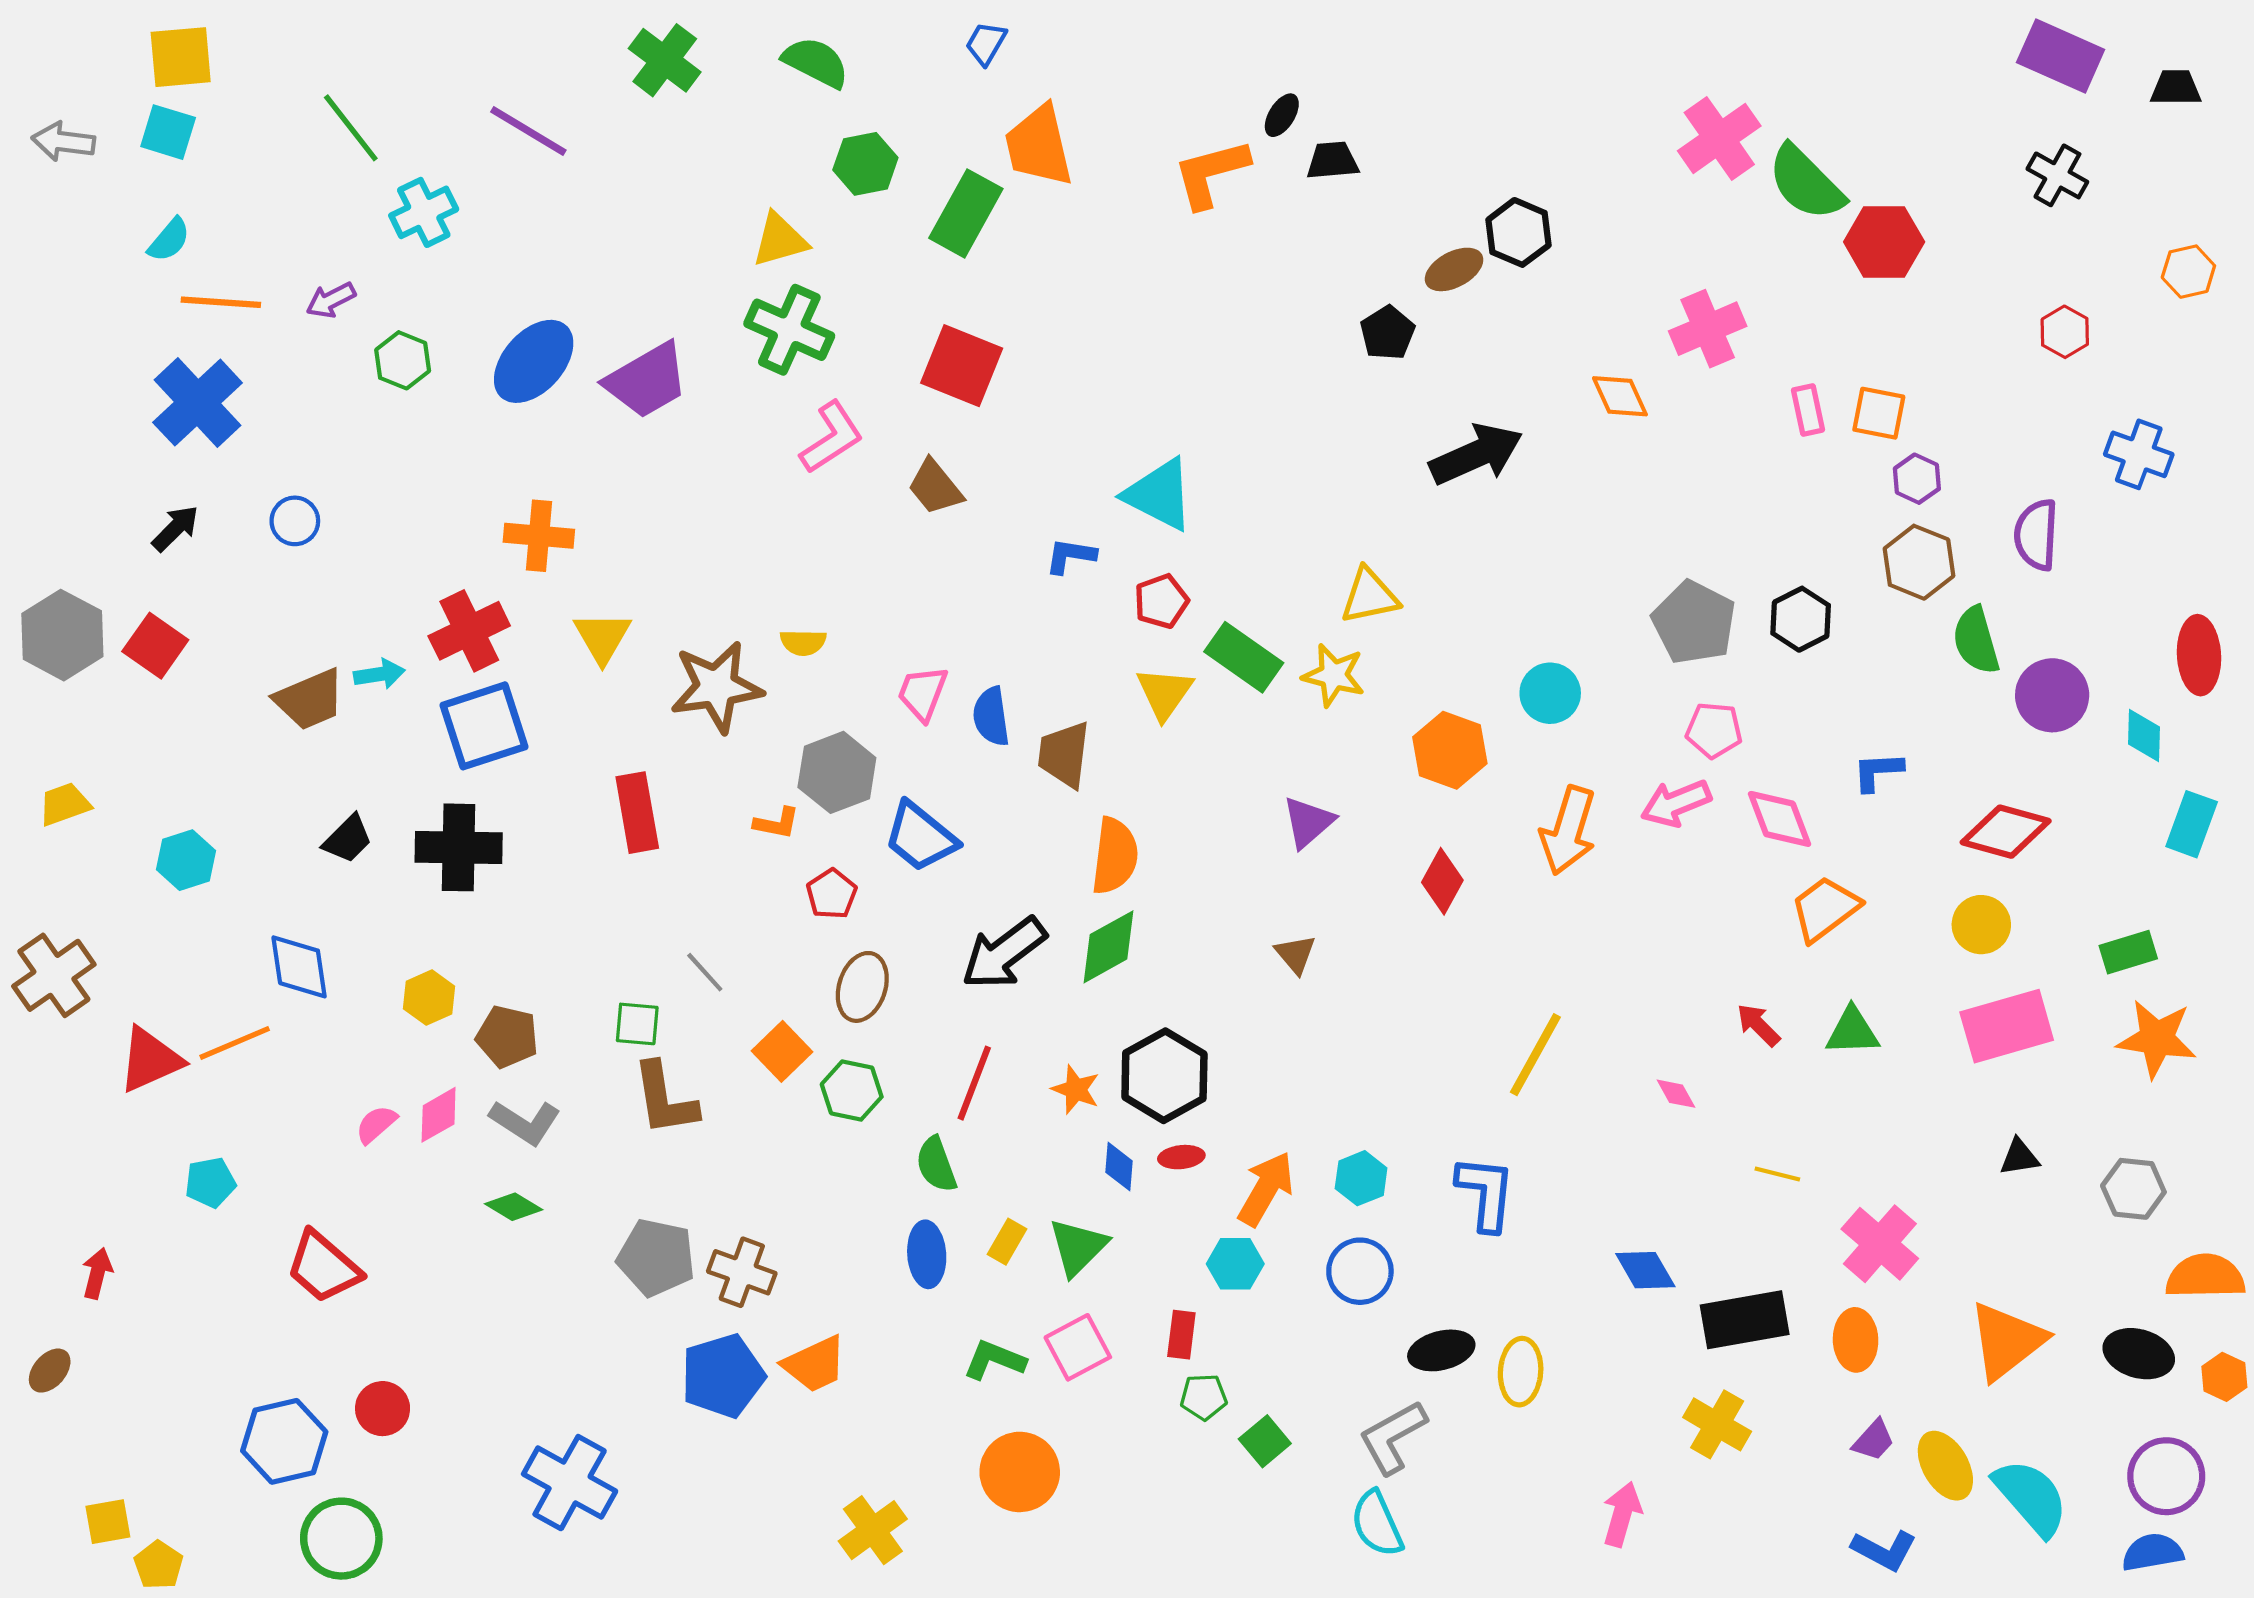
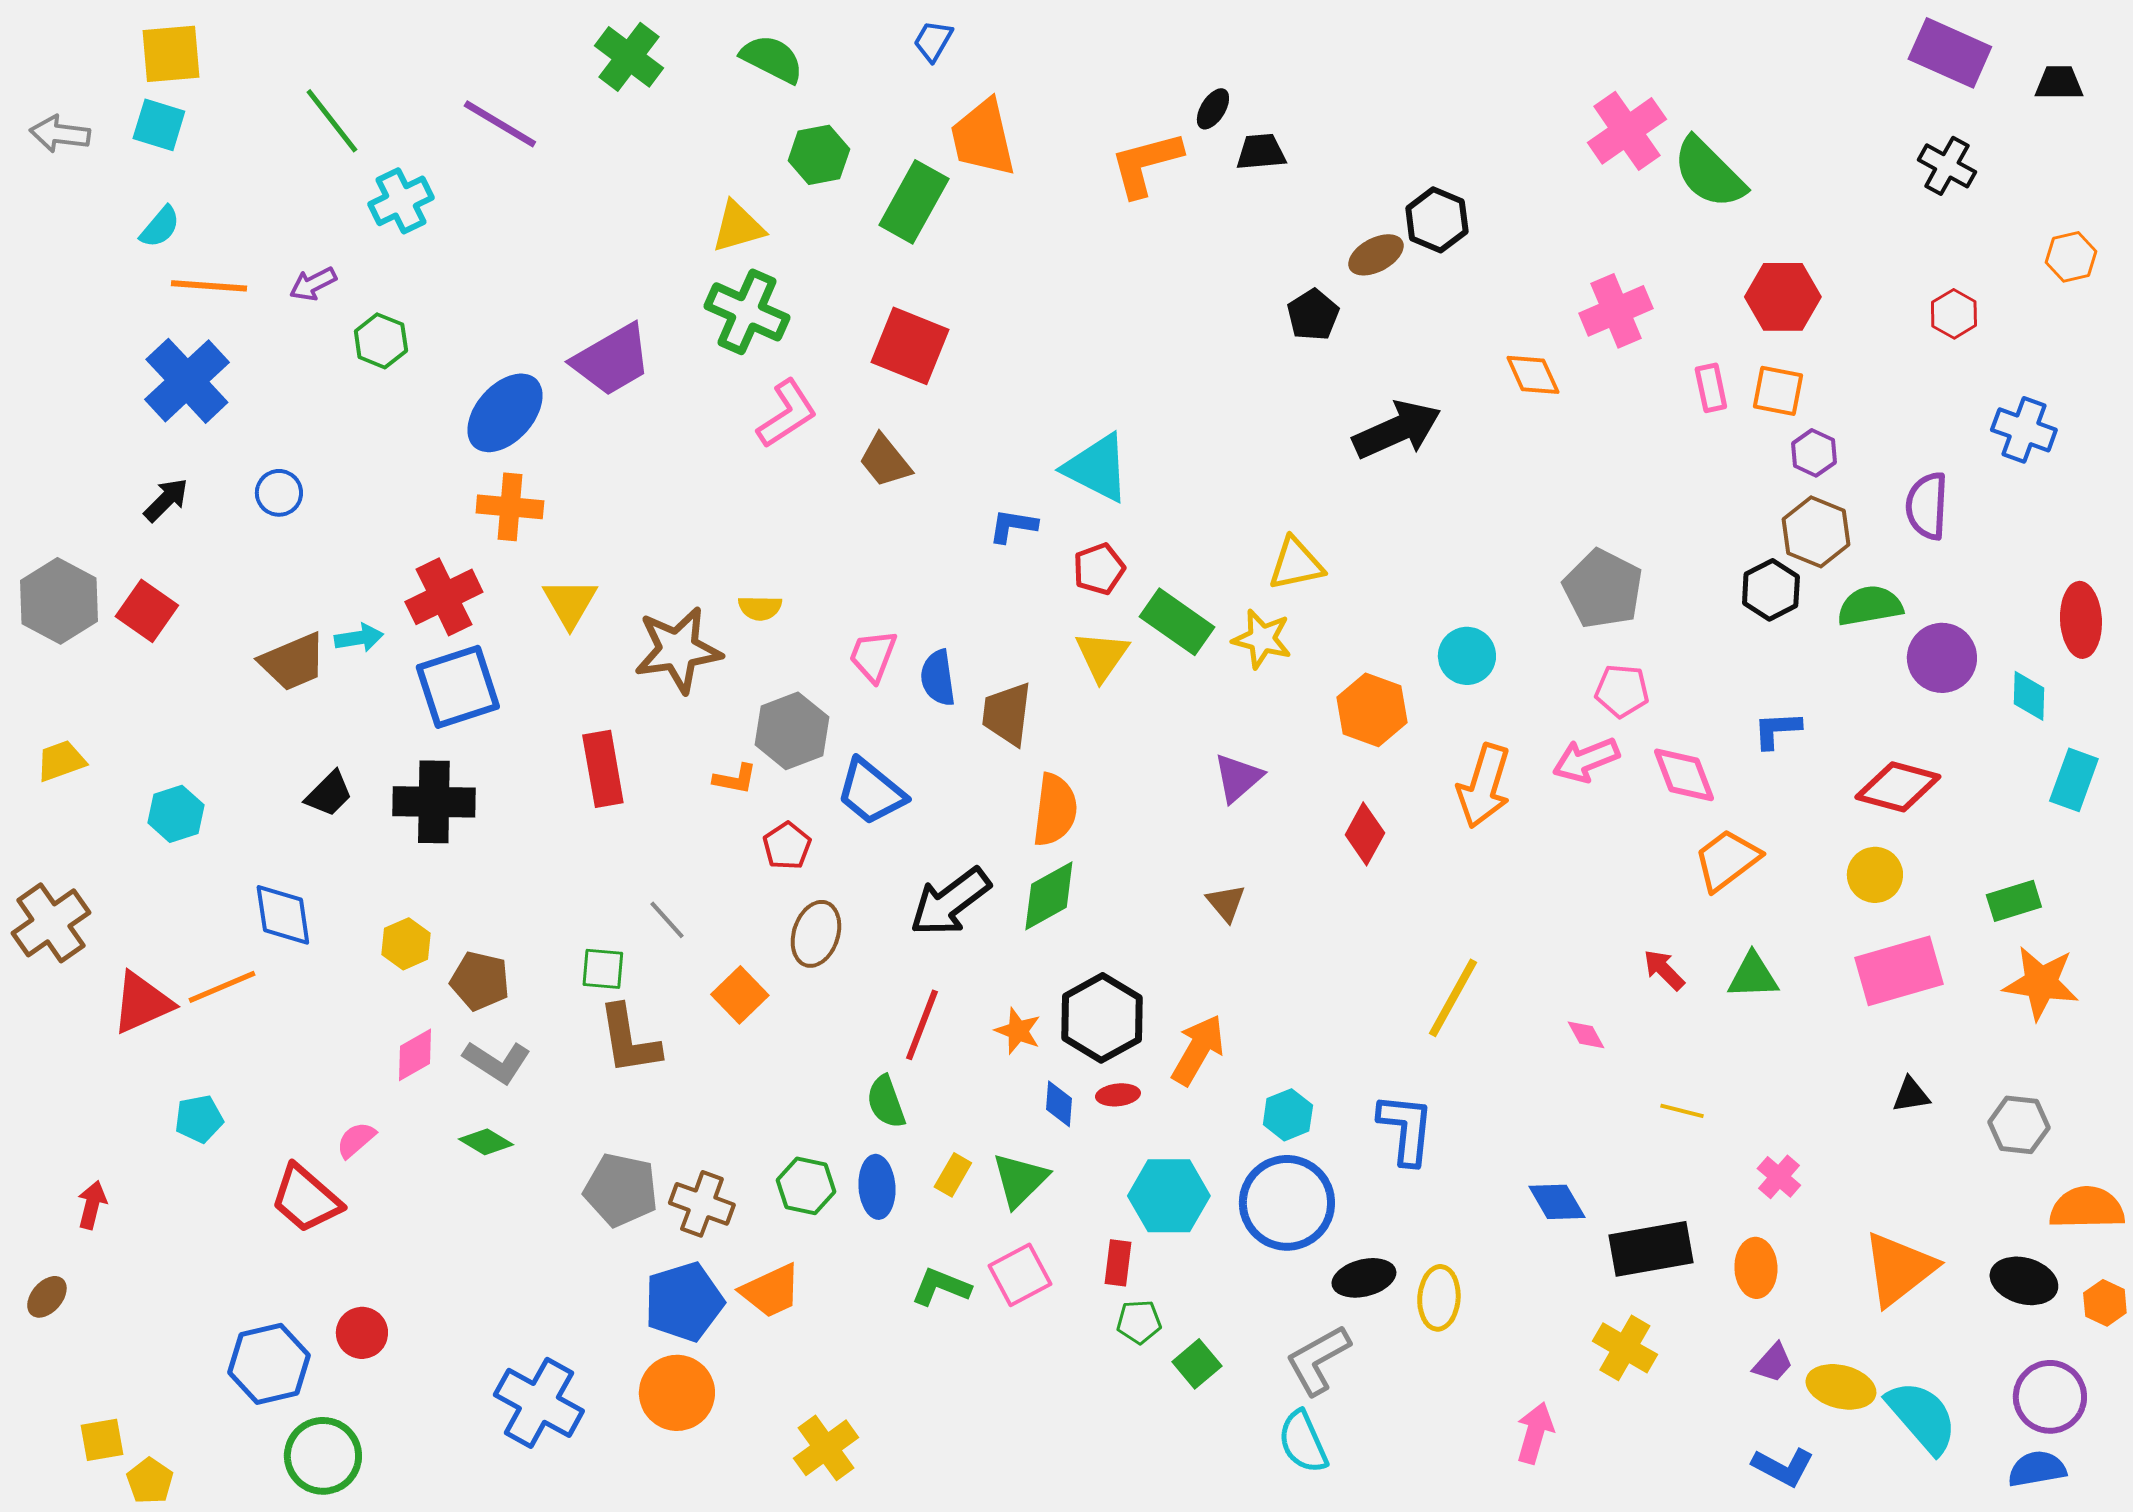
red hexagon: (1884, 242) -> (1783, 297), moved
blue ellipse: (534, 361) -> (505, 413), moved
black hexagon: (1801, 619) -> (1771, 590), moved
green semicircle: (1976, 640) -> (1870, 606), turned 96
green hexagon: (852, 1091) -> (806, 1186), moved
pink semicircle: (376, 1124) -> (356, 1140), moved
orange arrow: (1266, 1189) -> (1198, 1050), moved
pink cross: (1880, 1244) -> (1779, 1177), size x0.6
cyan hexagon: (1235, 1264) -> (1169, 1196), size x1.5
blue circle: (1360, 1271) -> (1287, 1203), size x1.5
yellow ellipse: (1945, 1466) -> (1841, 1387), turned -46
orange circle: (1020, 1472) -> (677, 1393), moved

